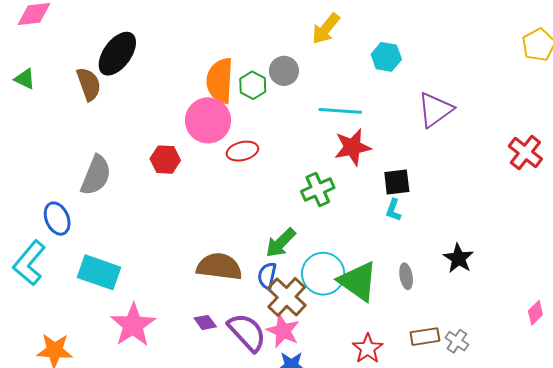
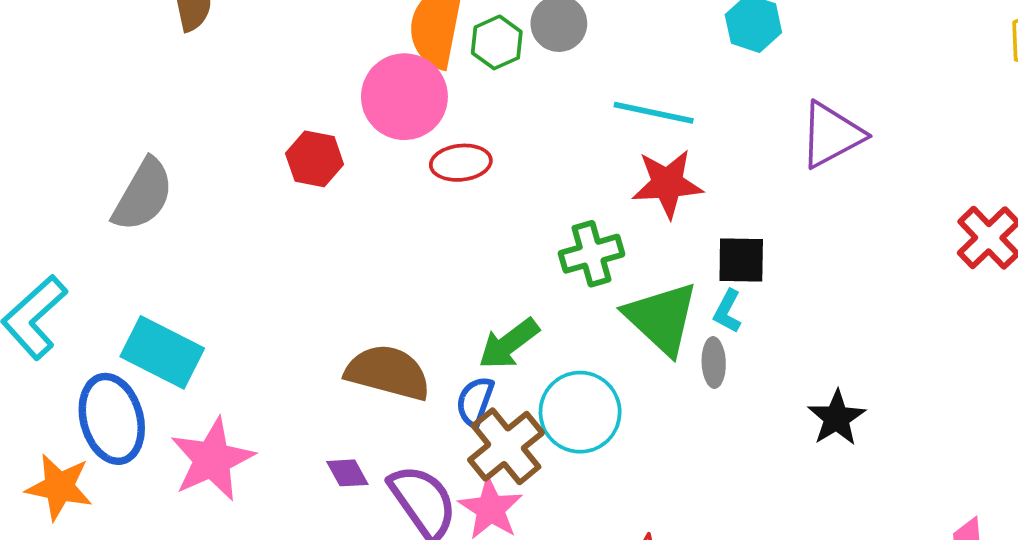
gray semicircle: (96, 175) -> (143, 195), moved
blue ellipse: (57, 219) -> (112, 419), moved, size x1.4
gray ellipse: (406, 276) -> (714, 362), moved
green triangle: (358, 281) -> (662, 318), moved

